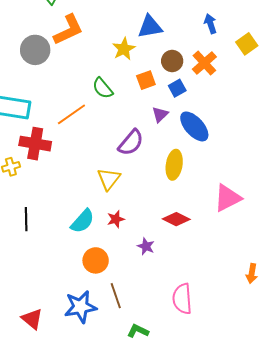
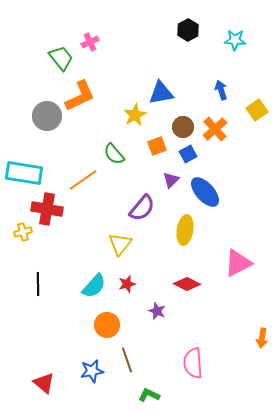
blue star: (80, 307) -> (92, 371), size x0.7

